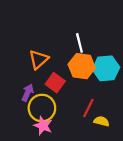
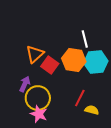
white line: (79, 43) -> (85, 39), moved
red square: (55, 83) -> (50, 65), moved

